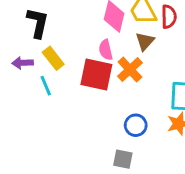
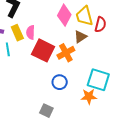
pink semicircle: (106, 50) -> (30, 32), moved
blue circle: (136, 125) -> (60, 82), moved

